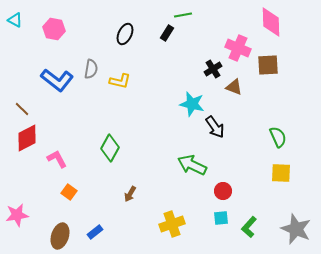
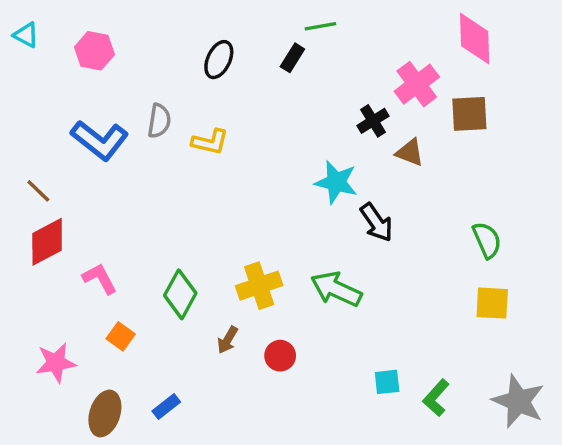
pink cross: (238, 48) -> (417, 84), turned 30
green diamond: (110, 148) -> (180, 294), moved
red circle: (223, 191) -> (280, 356), moved
pink star: (17, 215) -> (56, 363), moved
yellow cross: (172, 224) -> (259, 286), moved

